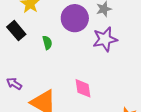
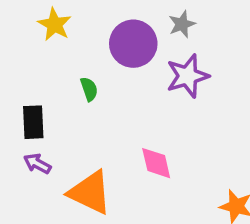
black rectangle: (16, 31) -> (33, 122), moved, turned 42

